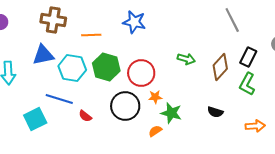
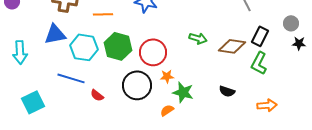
brown diamond: (220, 67) -> (232, 46), turned 56
cyan square: (35, 119) -> (33, 102), moved

